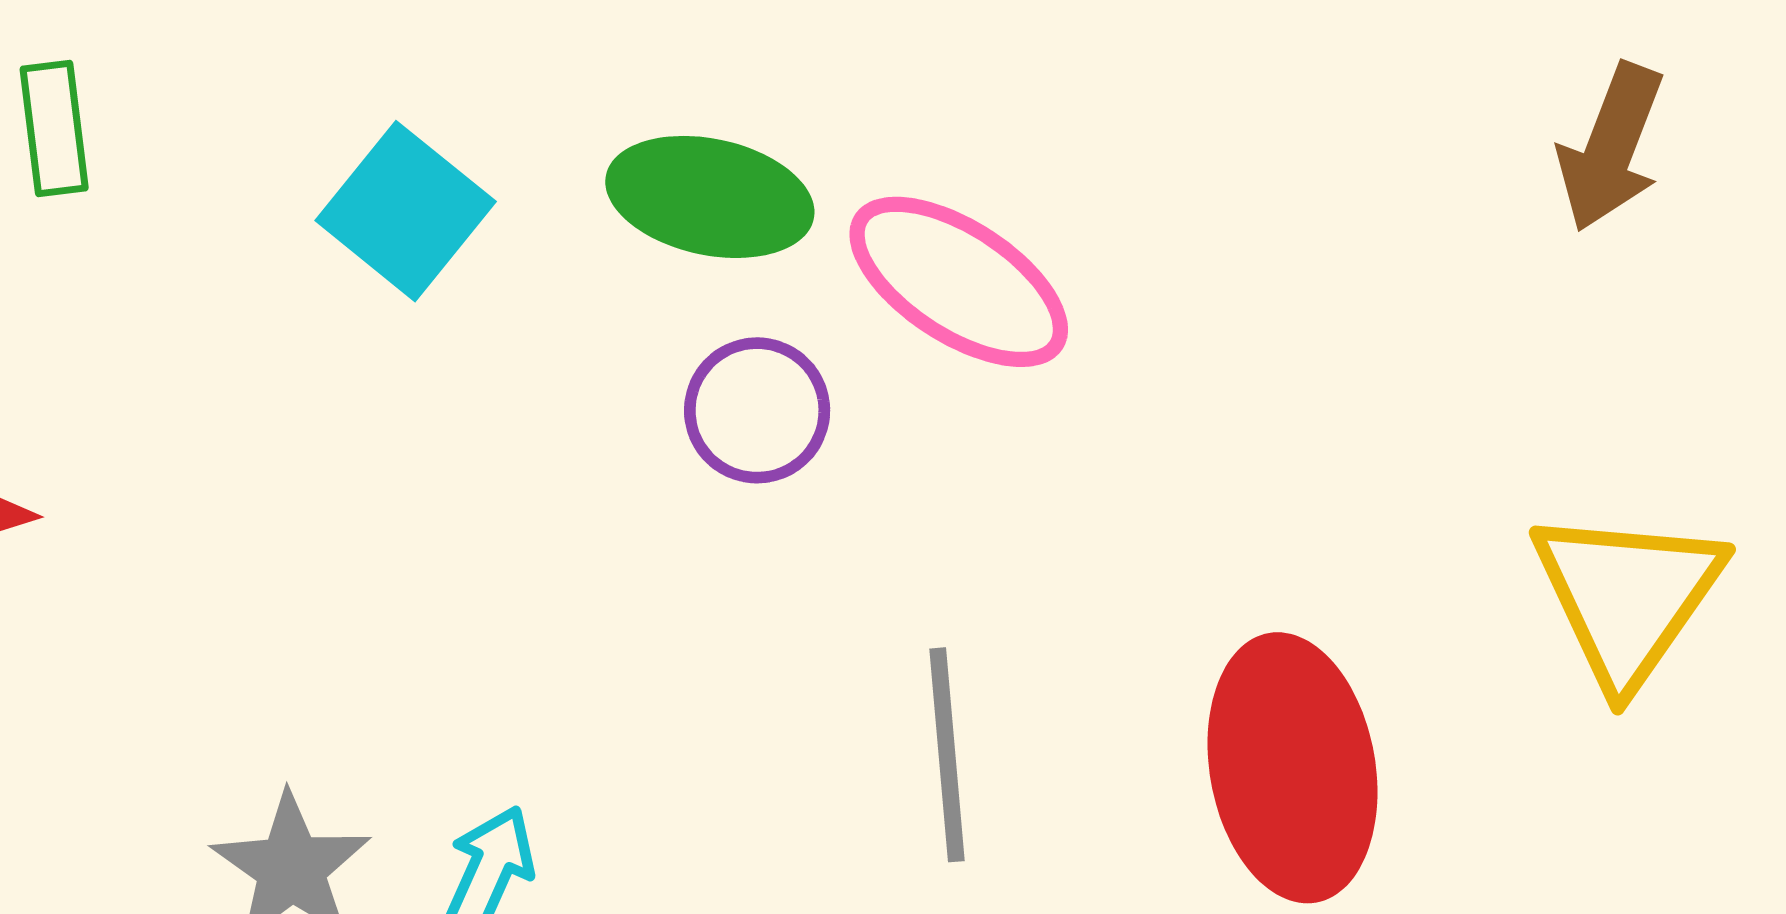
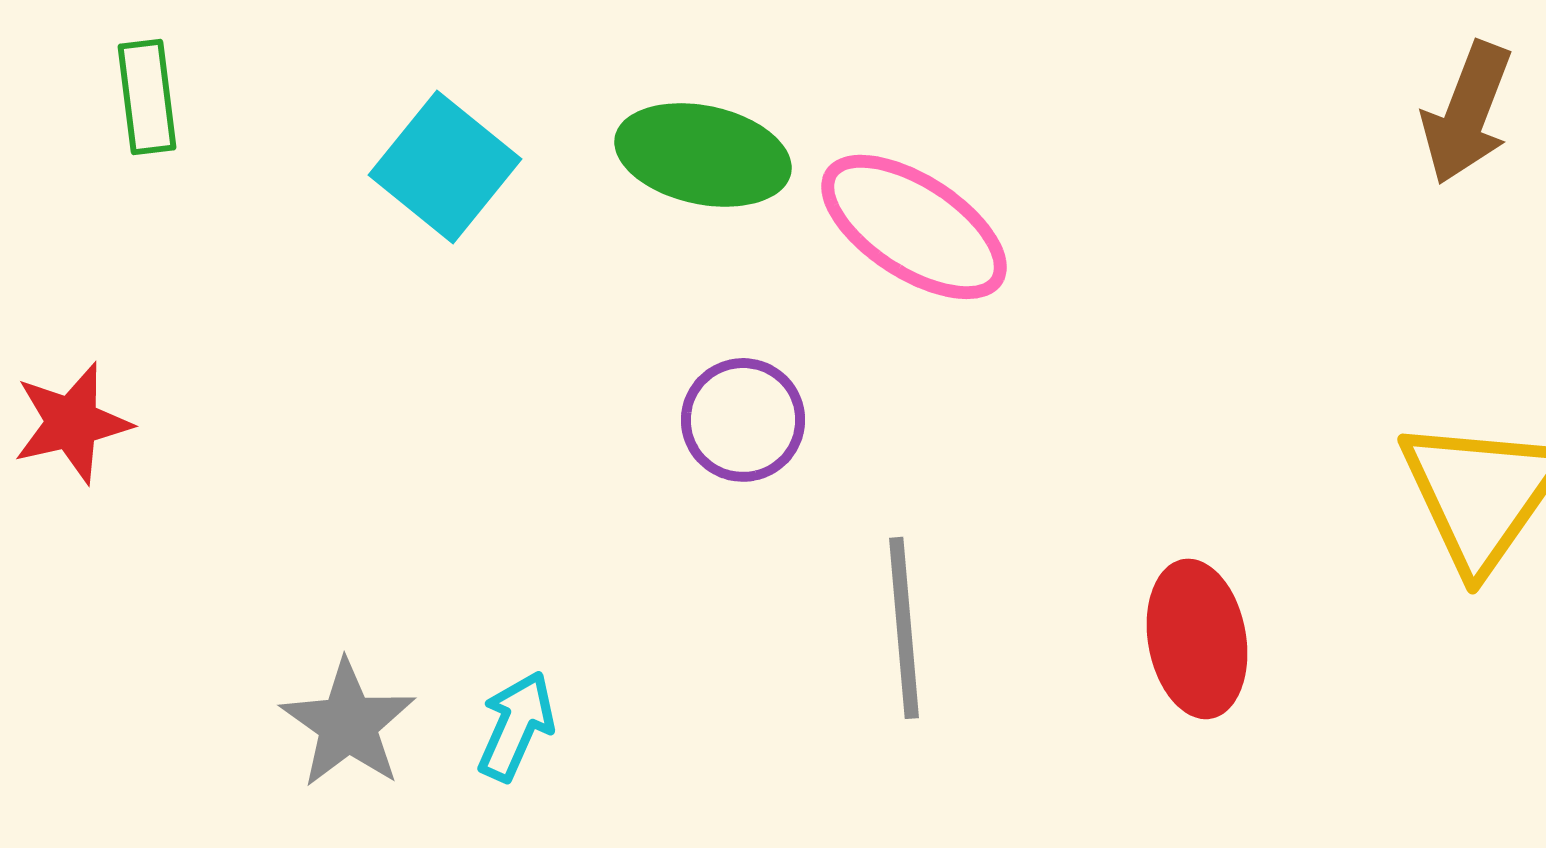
purple circle: (757, 410) -> (743, 420), moved
red ellipse: (1292, 768) -> (1197, 639), size x0.7

